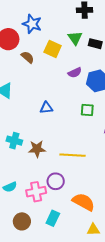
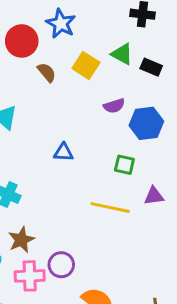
green triangle: (75, 38) -> (122, 54), turned -35
brown star: (37, 149) -> (21, 240), moved, turned -30
yellow line: (73, 155) -> (110, 208), moved

